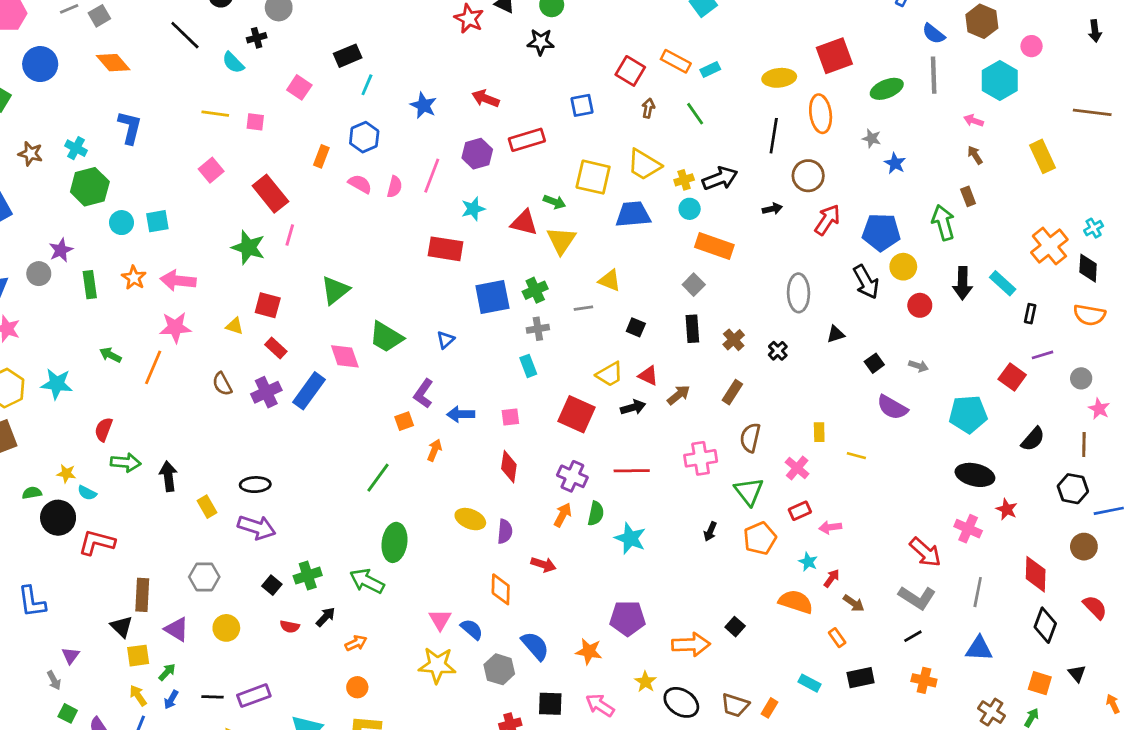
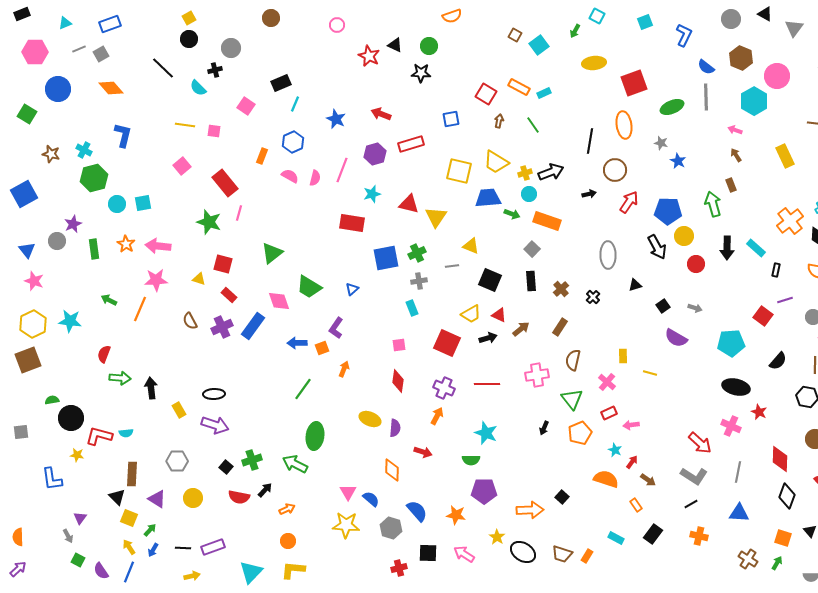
pink circle: (1032, 46) -> (777, 76), size x1.6
yellow ellipse: (779, 78) -> (594, 63), moved
green arrow: (554, 202) -> (512, 214), moved
black square: (636, 327) -> (490, 280), size x1.6
blue arrow: (461, 414) -> (297, 343), moved
yellow star: (66, 474) -> (77, 455), moved
cyan semicircle: (87, 493) -> (126, 433), moved, turned -32
green semicircle: (596, 514) -> (471, 460), moved, turned 78
red semicircle: (290, 627) -> (239, 497), size x1.5
yellow square: (138, 656) -> (129, 518), turned 30
black rectangle: (861, 678) -> (653, 534), turned -42

